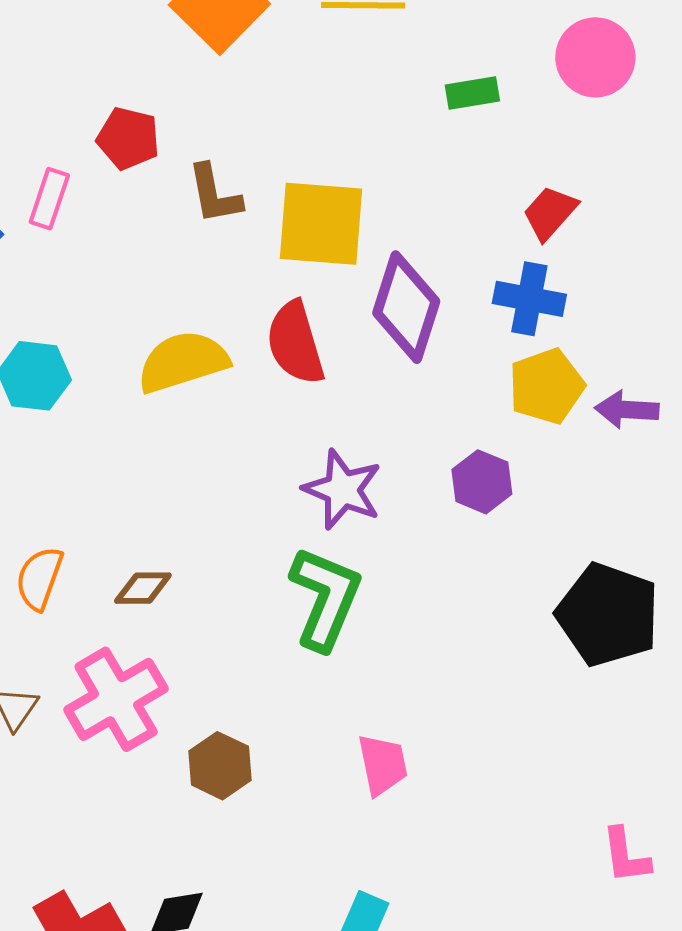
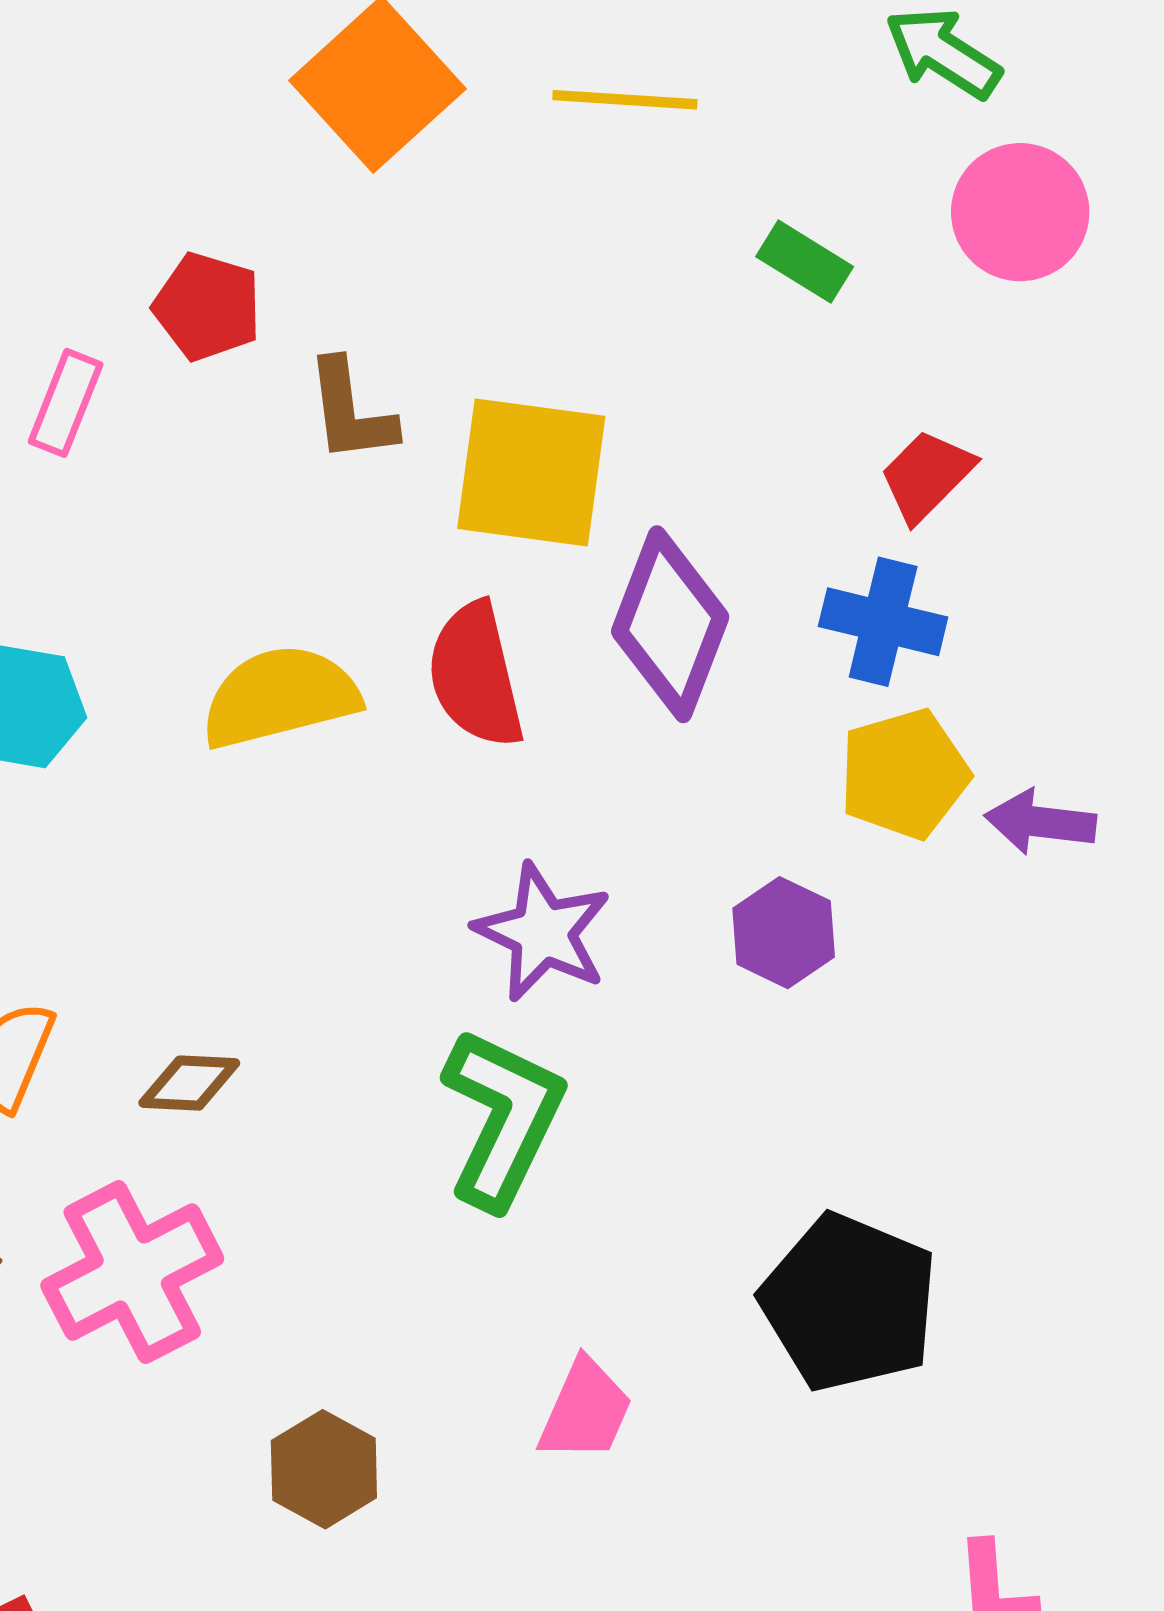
green rectangle: (472, 93) -> (805, 262), turned 38
black pentagon: (608, 615) -> (849, 1303), moved
pink trapezoid: (383, 765) -> (585, 1410), turned 32
brown hexagon: (220, 766) -> (324, 1469), moved

